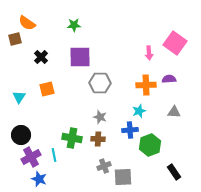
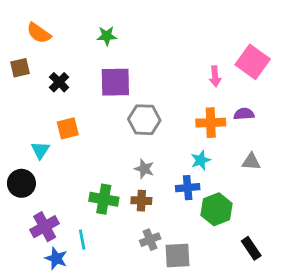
brown square: (15, 39) -> (20, 68), moved
cyan triangle: (19, 97) -> (40, 150), moved
black circle: (21, 135) -> (21, 183), moved
cyan line: (54, 155) -> (82, 240), moved

